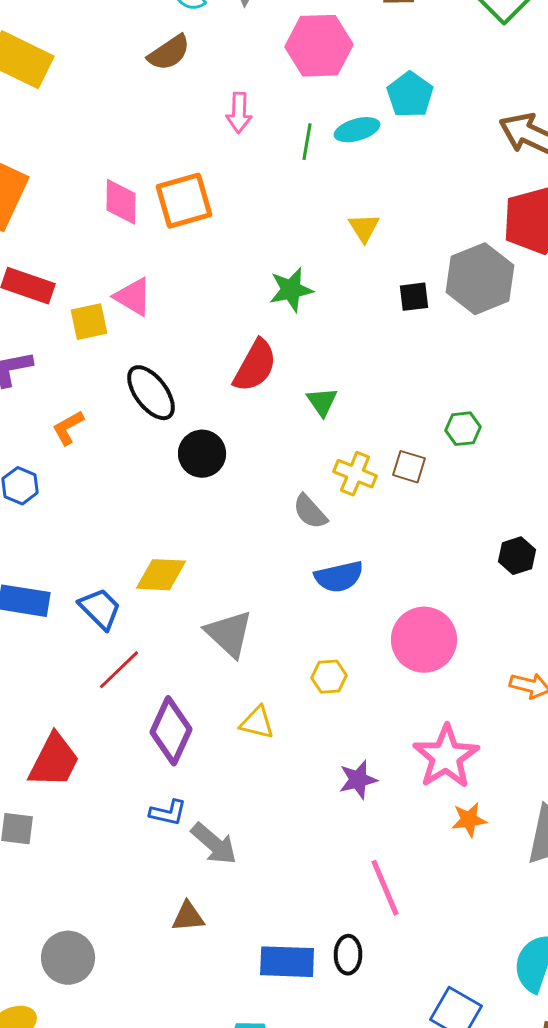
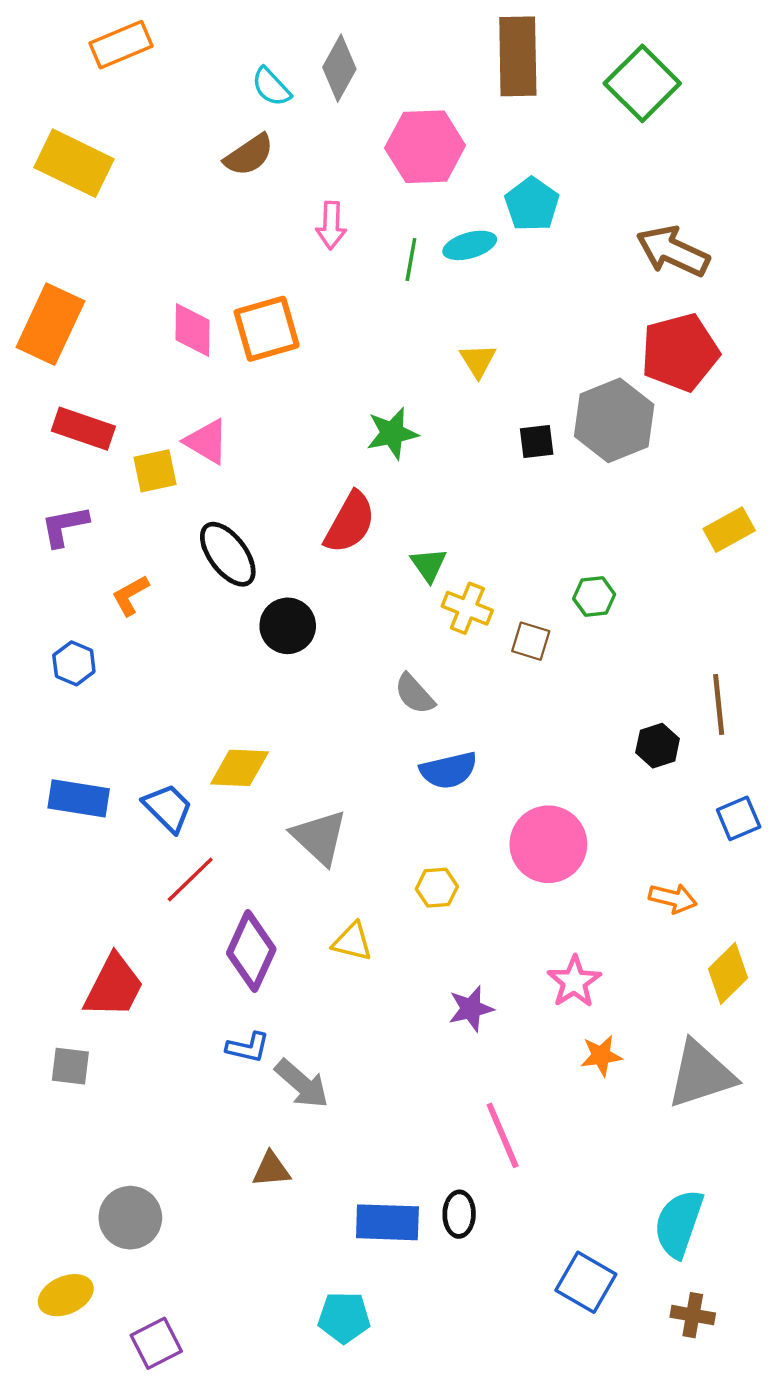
yellow cross: (355, 474) -> (467, 608), moved
pink star: (446, 757) -> (574, 982), size x0.7

